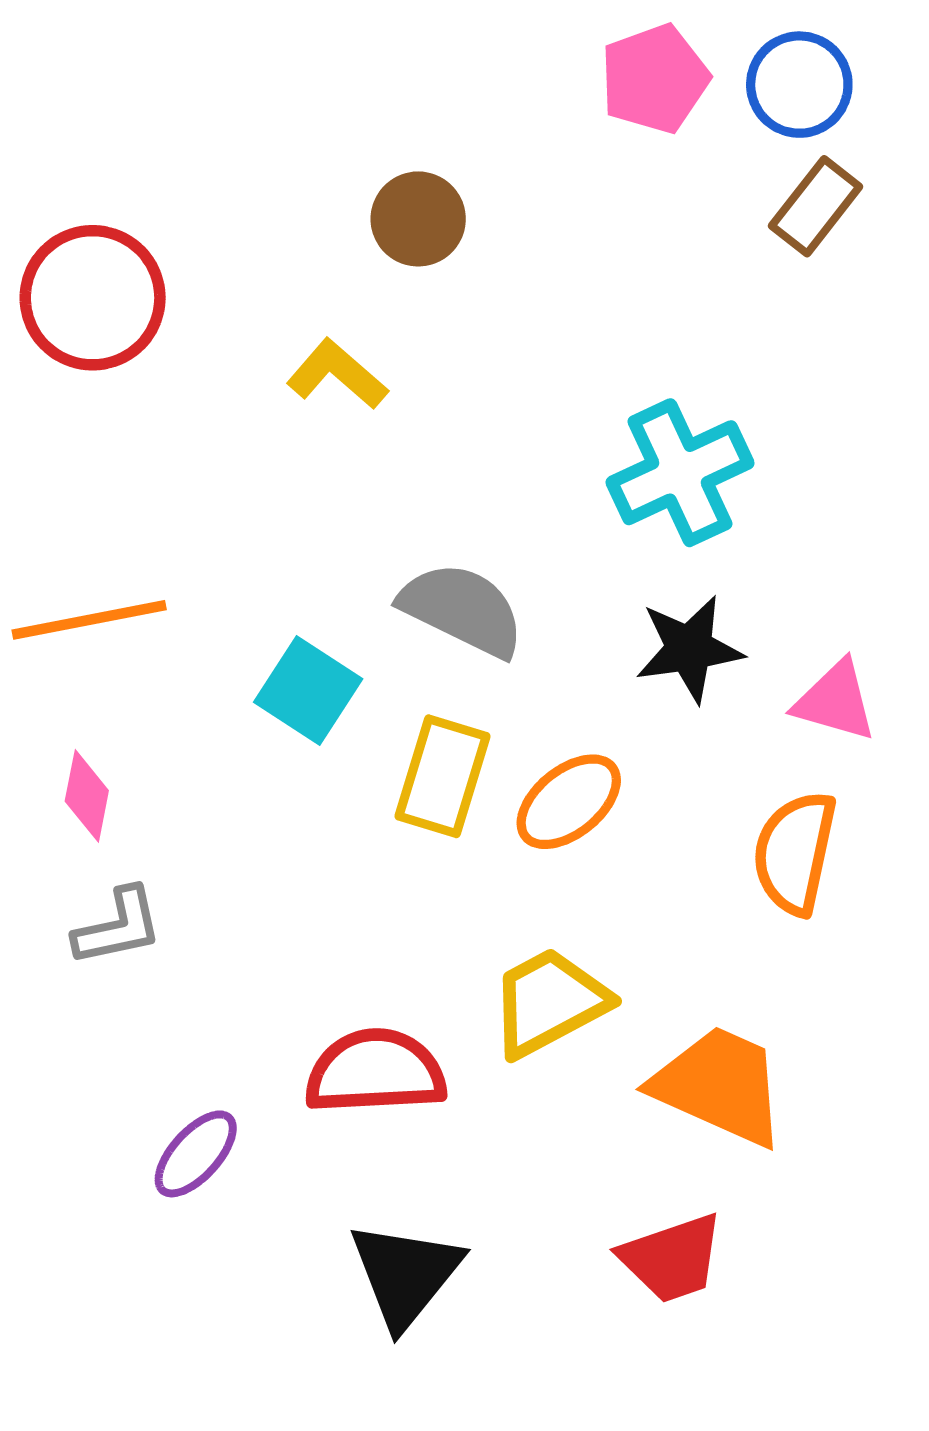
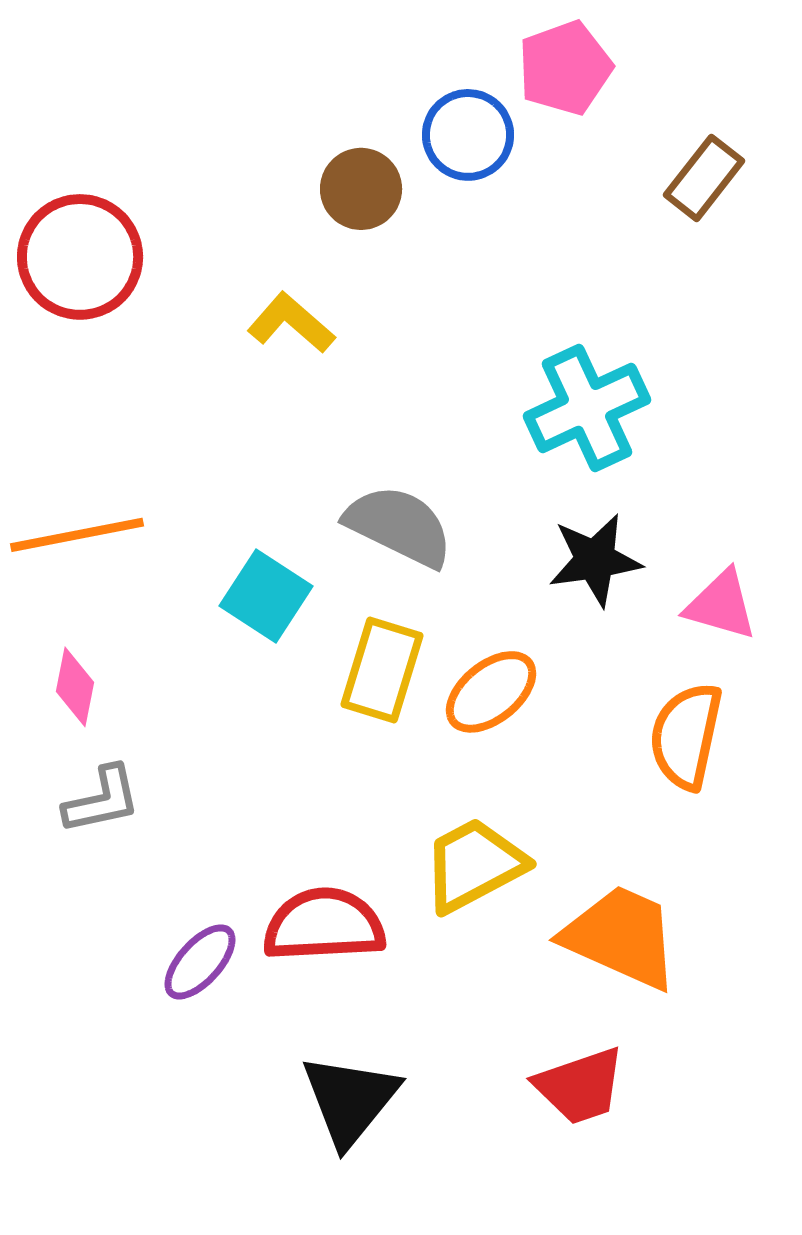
blue circle: (799, 85) -> (468, 135), moved
purple ellipse: (196, 1154) -> (200, 962), moved

